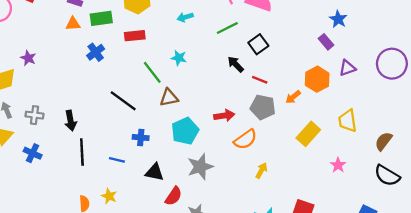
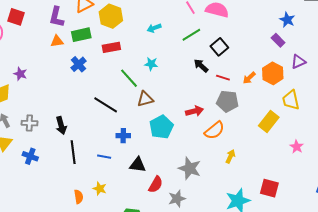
orange arrow: (293, 97) -> (249, 78), moved
yellow trapezoid: (348, 121) -> (291, 100), moved
gray star: (200, 167) -> (190, 168), moved, turned -30

